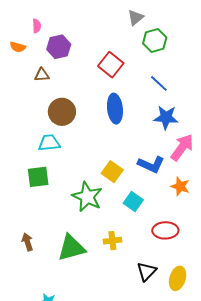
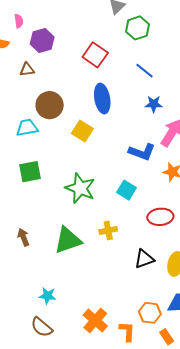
blue star: (166, 117) -> (154, 104), size x0.7
cyan trapezoid: (49, 143) -> (27, 128), moved
yellow square: (112, 172) -> (82, 131), moved
black triangle: (147, 271) -> (144, 259), turned 30

